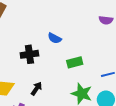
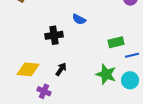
green rectangle: (75, 62) -> (116, 42), moved

